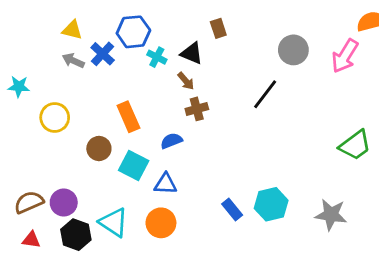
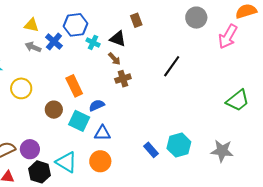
gray circle: (293, 50) -> (196, 18), moved
blue semicircle: (171, 141) -> (97, 105), moved

